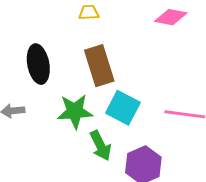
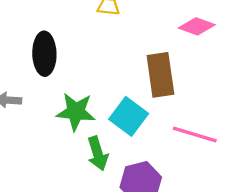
brown rectangle: (99, 66) -> (160, 75), moved

